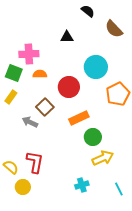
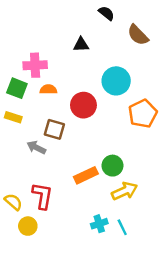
yellow rectangle: (11, 97) -> (13, 117), turned 72
brown square: (45, 107) -> (54, 129), turned -30
orange rectangle: (79, 118) -> (86, 175), moved
cyan line: (119, 189) -> (122, 227), moved

